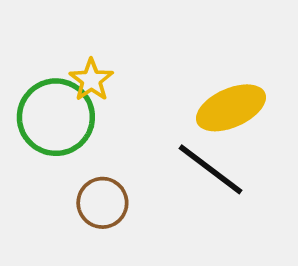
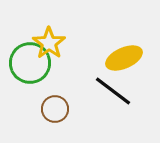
yellow star: (91, 80) -> (49, 43), size x1.4

